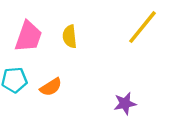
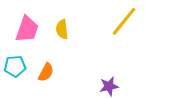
orange semicircle: (51, 87) -> (46, 72), turned -30

